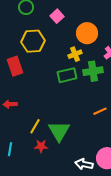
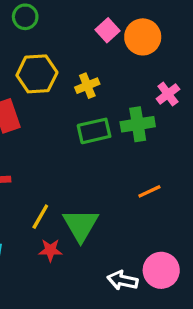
pink square: (57, 16) -> (107, 30), moved
orange circle: (87, 33) -> (143, 37), moved
yellow cross: (75, 54) -> (87, 86), moved

